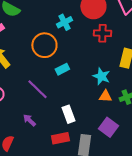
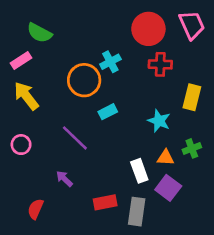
cyan cross: (64, 22) -> (110, 62), moved
orange triangle: (105, 96) -> (166, 158), moved
white rectangle: (68, 114) -> (139, 171), moved

